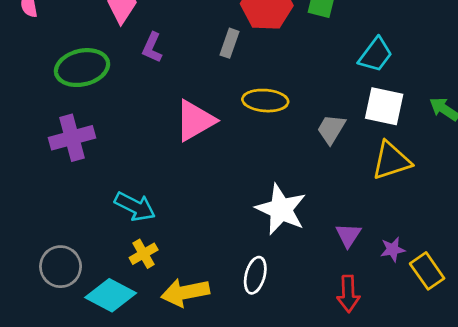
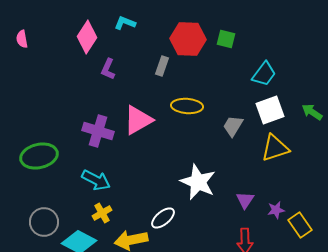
green ellipse: (82, 68) -> (39, 156), moved
white square: (384, 106) -> (270, 110), turned -32
purple cross: (72, 138) -> (98, 131), moved, turned 32
white ellipse: (255, 275) -> (163, 218), moved, turned 35

